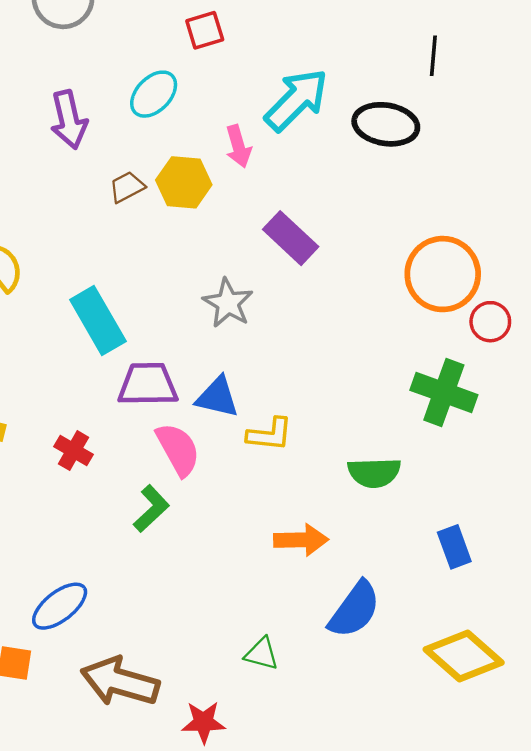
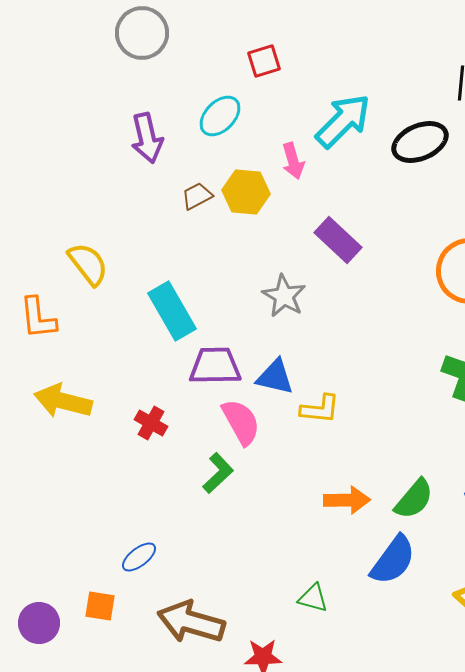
black ellipse: (386, 124) -> (420, 142), turned -32
green semicircle: (374, 473) -> (414, 499), moved, turned -48
blue ellipse: (60, 606) -> (139, 557), size x0.7

